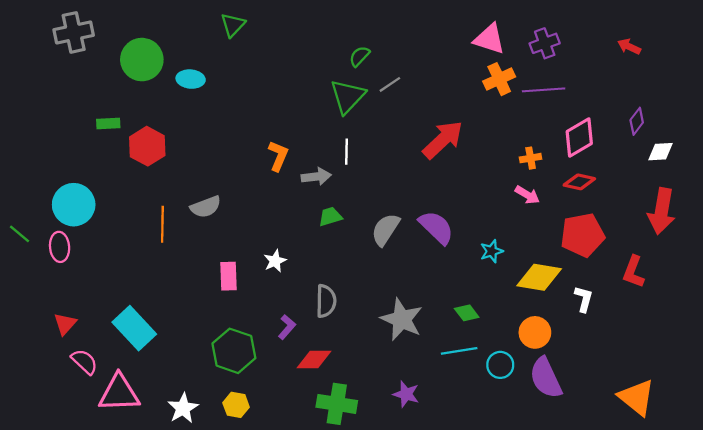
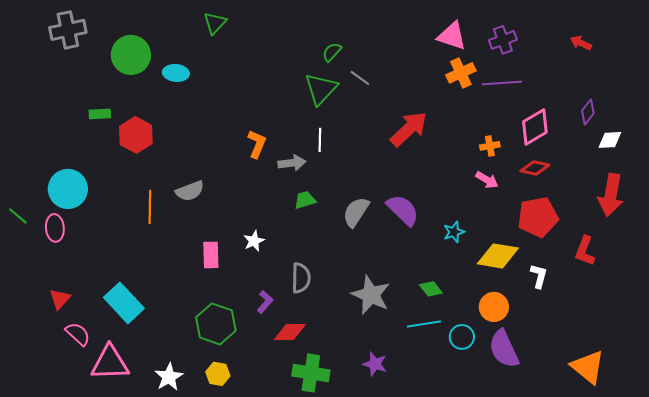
gray line: (390, 84) -> (360, 78), turned 70

